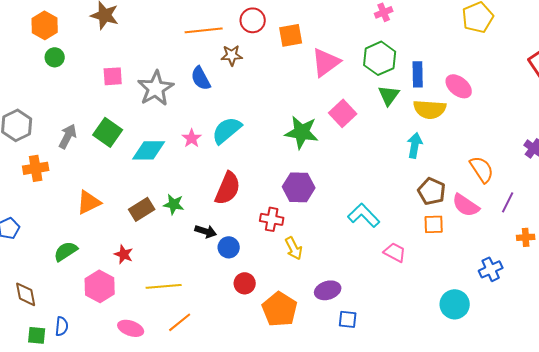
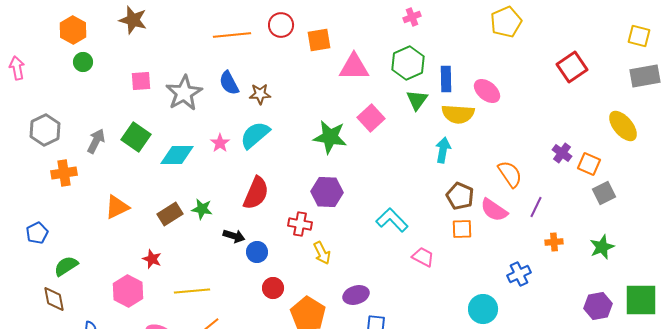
brown star: (232, 55) -> (260, 94), moved
pink triangle: (326, 62) -> (354, 67), turned 36
green semicircle: (66, 251) -> (66, 266), moved

